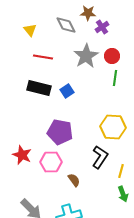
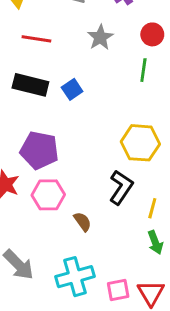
gray star: (86, 56) -> (100, 37), size x0.7
red circle: (112, 56) -> (152, 34), moved
purple pentagon: (60, 132) -> (39, 150), moved

